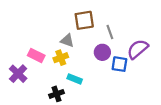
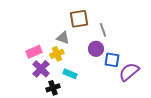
purple semicircle: (138, 49) -> (129, 72), moved
pink rectangle: (36, 55) -> (34, 52), turned -49
purple cross: (18, 74) -> (41, 69), moved

